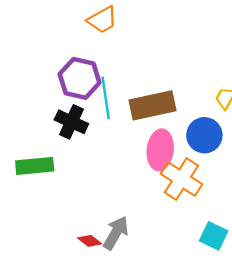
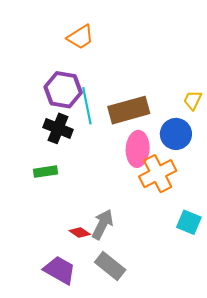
green rectangle: (35, 166) -> (46, 172), moved, size x0.7
orange cross: (181, 179) -> (158, 174), turned 33

